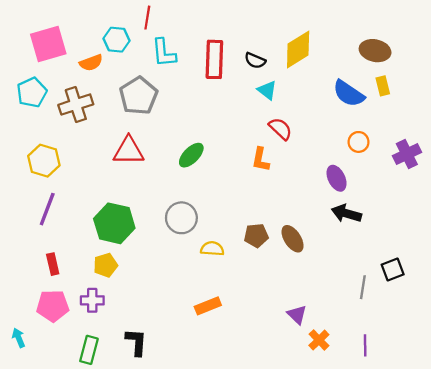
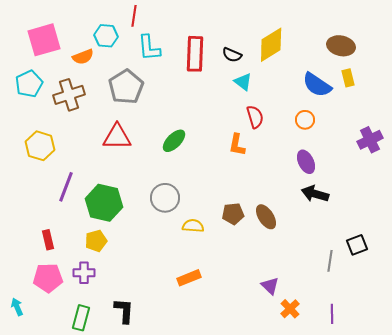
red semicircle: (280, 129) -> (255, 117), turned 30
orange circle: (359, 142) -> (305, 120), moved
purple line: (47, 209) -> (66, 187), moved

